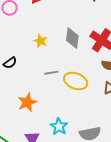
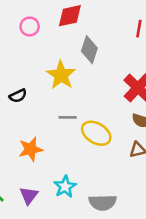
gray diamond: (72, 38) -> (89, 50), moved
yellow star: (40, 41) -> (61, 75), size x1.6

